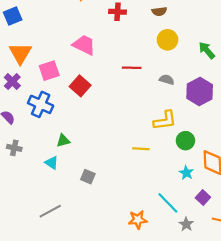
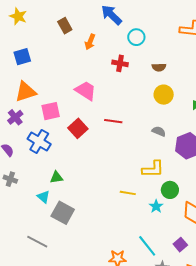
orange triangle: (20, 53) -> (26, 92), turned 35
red line: (132, 68) -> (113, 121), moved
cyan star: (186, 173) -> (156, 206), moved
gray square: (88, 177) -> (63, 213), moved, size x1.6
gray line: (50, 211) -> (37, 242), turned 50

